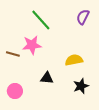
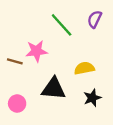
green line: (41, 20) -> (62, 25), moved
black triangle: (47, 78) -> (54, 89), size x1.6

